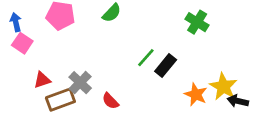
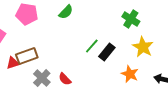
gray cross: (80, 83) -> (42, 78), moved
yellow star: (223, 87) -> (143, 47), moved
brown rectangle: (60, 100) -> (27, 56), moved

